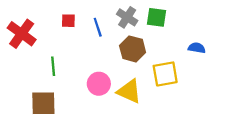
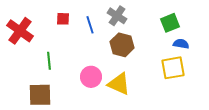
green square: (156, 17) -> (170, 23), moved, turned -30
yellow square: (165, 74) -> (173, 68), moved

